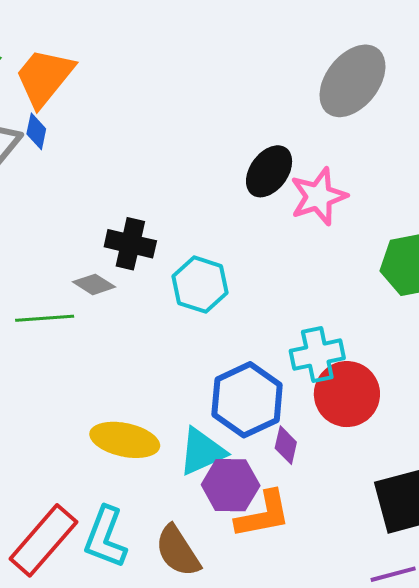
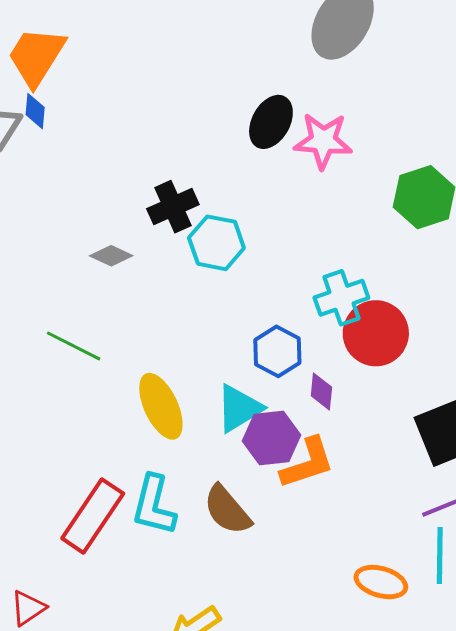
pink star: (319, 196) -> (323, 141), turned 30
black cross: (130, 244) -> (173, 207), moved, turned -30
green line: (45, 318) -> (74, 346), moved, turned 38
blue hexagon: (247, 400) -> (277, 351), size x0.7
yellow ellipse: (125, 440) -> (161, 406), turned 60

